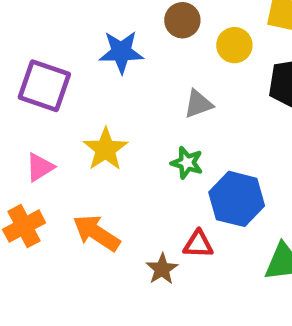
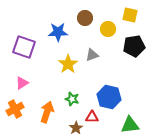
yellow star: (105, 149) -> (68, 64), moved
green star: (187, 163) -> (72, 99), moved
orange arrow: (96, 233) -> (47, 112), turned 75

